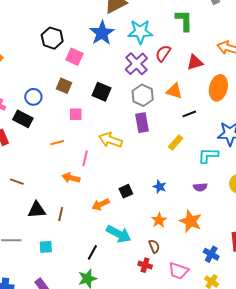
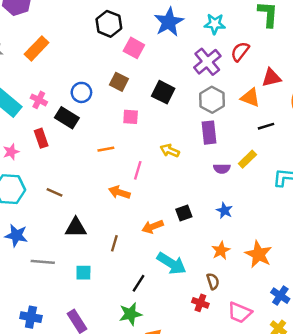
cyan star: (140, 32) -> (215, 24), size x0.7
red triangle: (195, 62) -> (271, 78), moved
yellow arrow: (110, 140) -> (170, 151), size x0.7
purple semicircle: (200, 187) -> (222, 169), moved
brown line: (61, 214) -> (114, 243), moved

